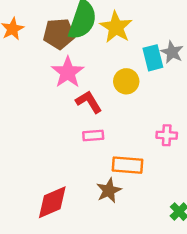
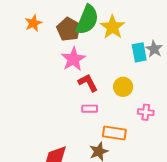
brown pentagon: (59, 34) -> (69, 29), turned 30
yellow circle: (126, 81) -> (123, 87), moved

